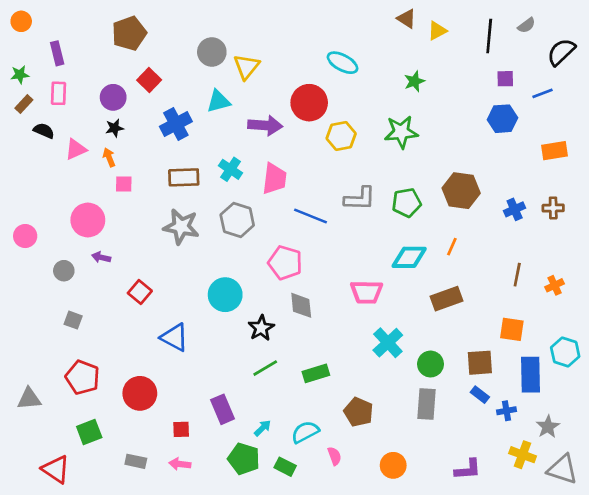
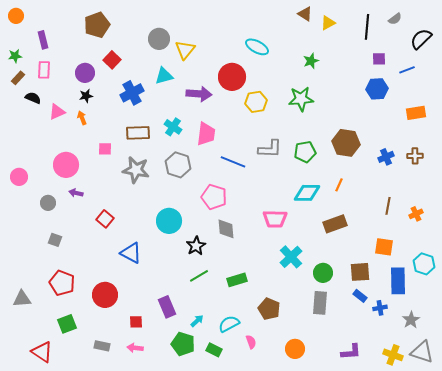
pink square: (124, 184) -> (105, 149), moved
yellow cross: (523, 455) -> (393, 355), moved

